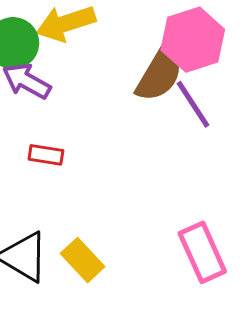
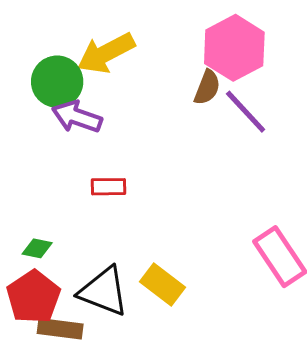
brown semicircle: (159, 74) -> (207, 87), size x0.6

